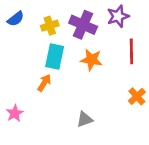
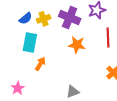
blue semicircle: (16, 19) -> (26, 18), moved
cyan rectangle: (55, 57) -> (30, 42), moved

